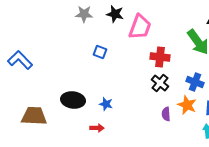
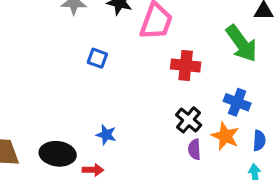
black cross: (160, 83) -> (189, 120), moved
black ellipse: (73, 100) -> (58, 154), moved

